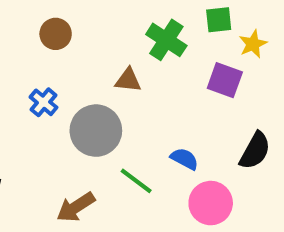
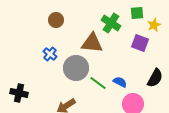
brown triangle: (128, 80) -> (92, 43), size x1.6
green line: (136, 181) -> (98, 83), moved

